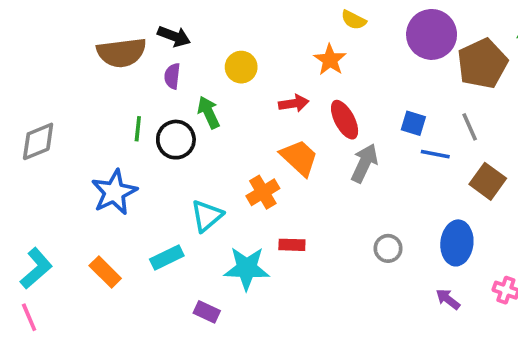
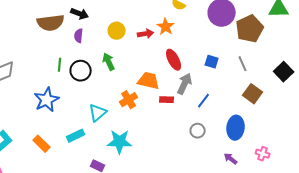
red arrow: (294, 103) -> (146, 34), moved
green arrow: (209, 112) -> (109, 62), moved
blue line: (435, 154) -> (204, 101), moved, turned -63
orange trapezoid: (299, 158) -> (149, 81), turned -30
red rectangle: (292, 245) -> (167, 100), moved

